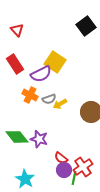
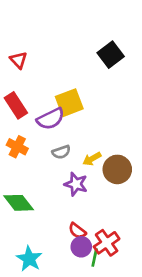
yellow square: (55, 62) -> (69, 103), turned 35
orange cross: (30, 95) -> (17, 147), moved
yellow arrow: (60, 104) -> (92, 159), moved
purple star: (39, 139) -> (76, 184), moved

